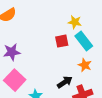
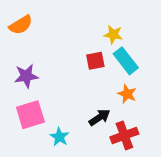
pink square: (15, 80) -> (30, 115), turned 30

